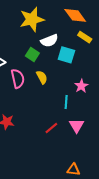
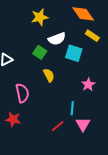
yellow star: (32, 19) -> (40, 17), size x0.7
pink semicircle: (18, 79) -> (22, 93), moved
cyan line: (66, 102) -> (72, 108), moved

